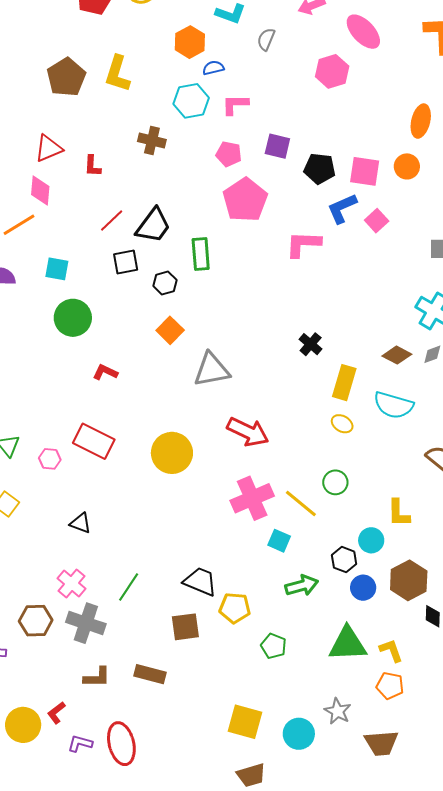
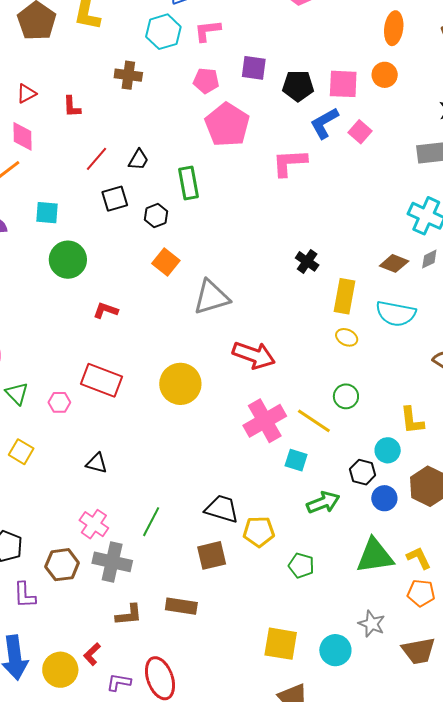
red triangle: (49, 148) -> (26, 94), size x0.7
black trapezoid: (153, 226) -> (139, 160), size x0.6

